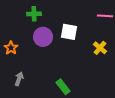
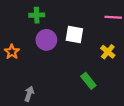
gray arrow: (19, 79) -> (29, 94), moved
green rectangle: (63, 87) -> (88, 81), moved

